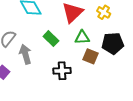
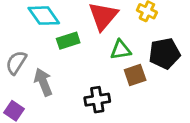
green rectangle: (51, 39) -> (68, 41), moved, turned -56
brown square: (91, 56) -> (135, 75), turned -35

